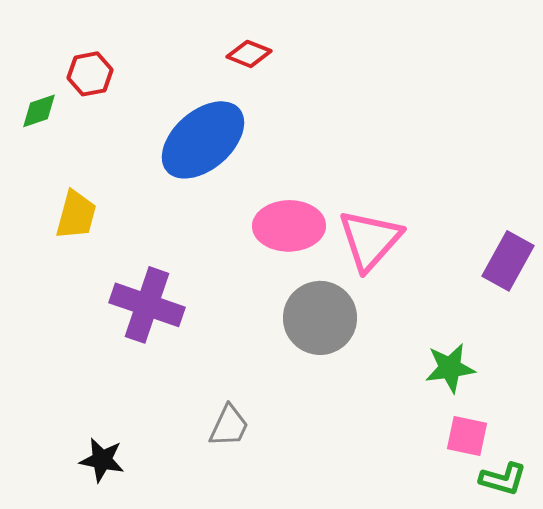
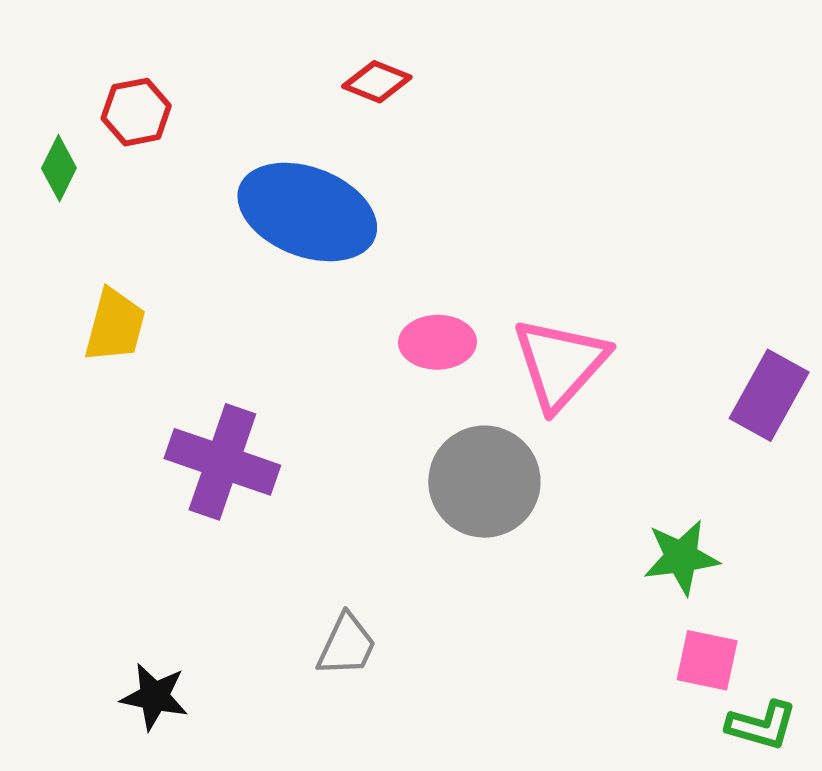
green diamond: (39, 111) -> (59, 168), turned -45
blue ellipse: (203, 140) -> (307, 212), turned 62
pink ellipse: (289, 226) -> (438, 342), size x0.7

